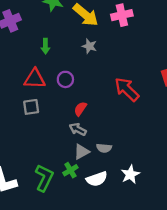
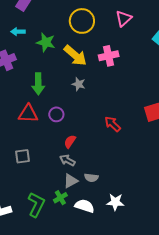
green arrow: (45, 46) -> (38, 84), size x1.5
red arrow: (127, 89) -> (113, 124), size x0.7
gray square: (31, 107) -> (23, 156), moved
white star: (130, 174) -> (115, 202), turned 30
white semicircle: (97, 179) -> (85, 206), turned -144

